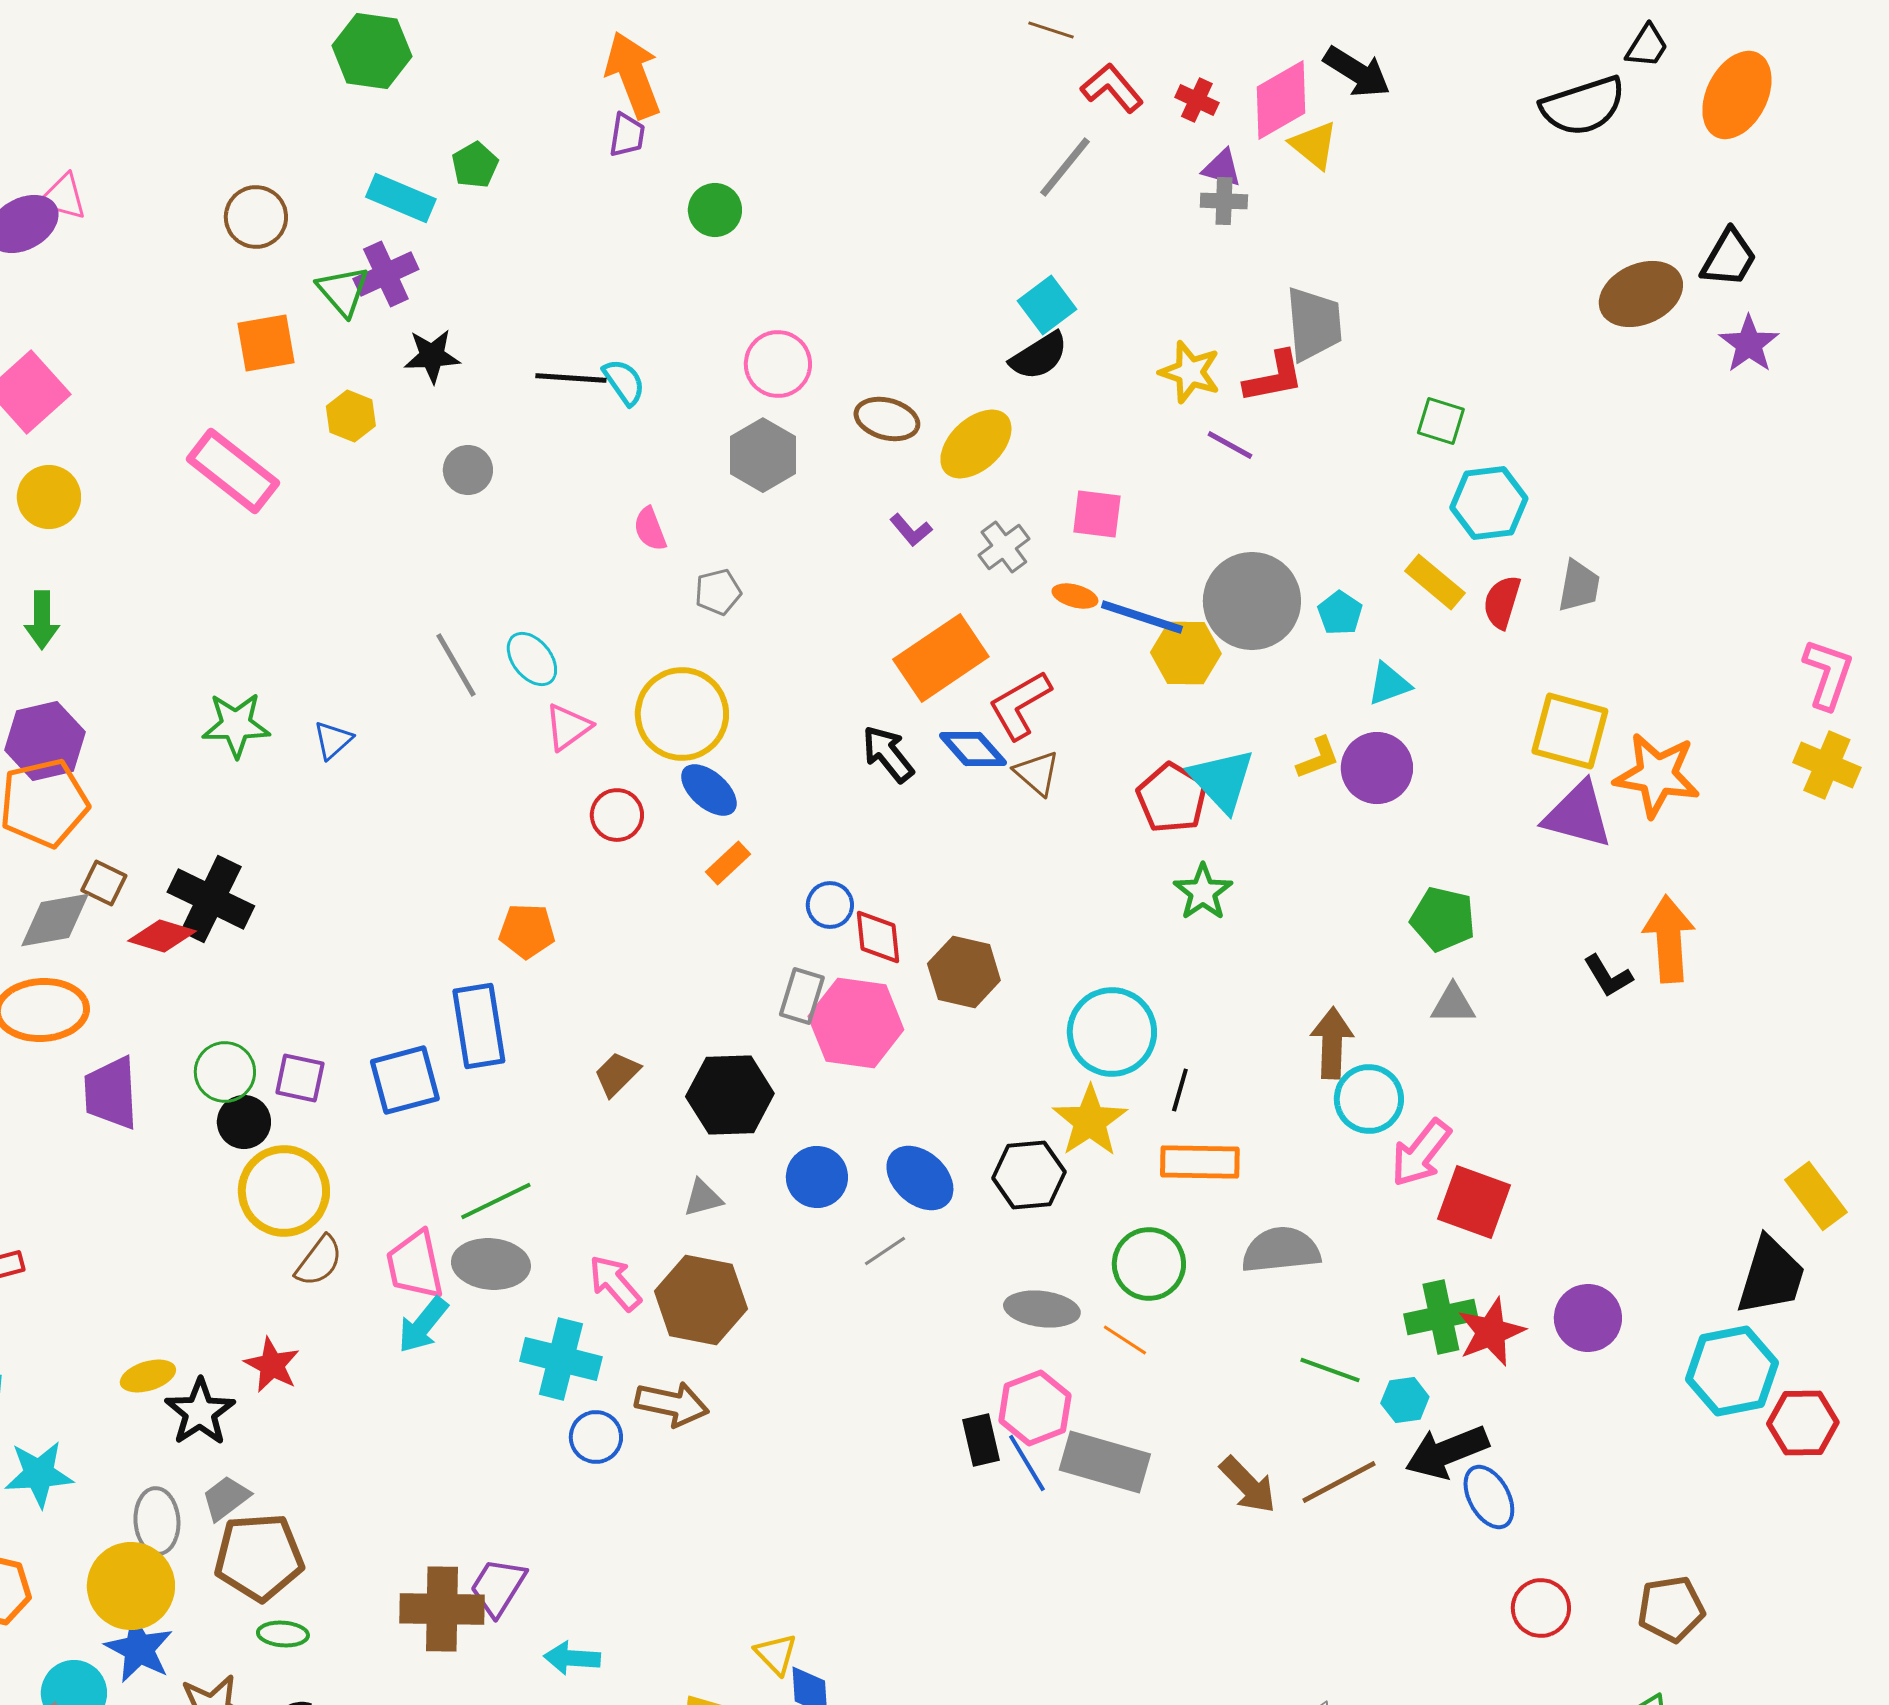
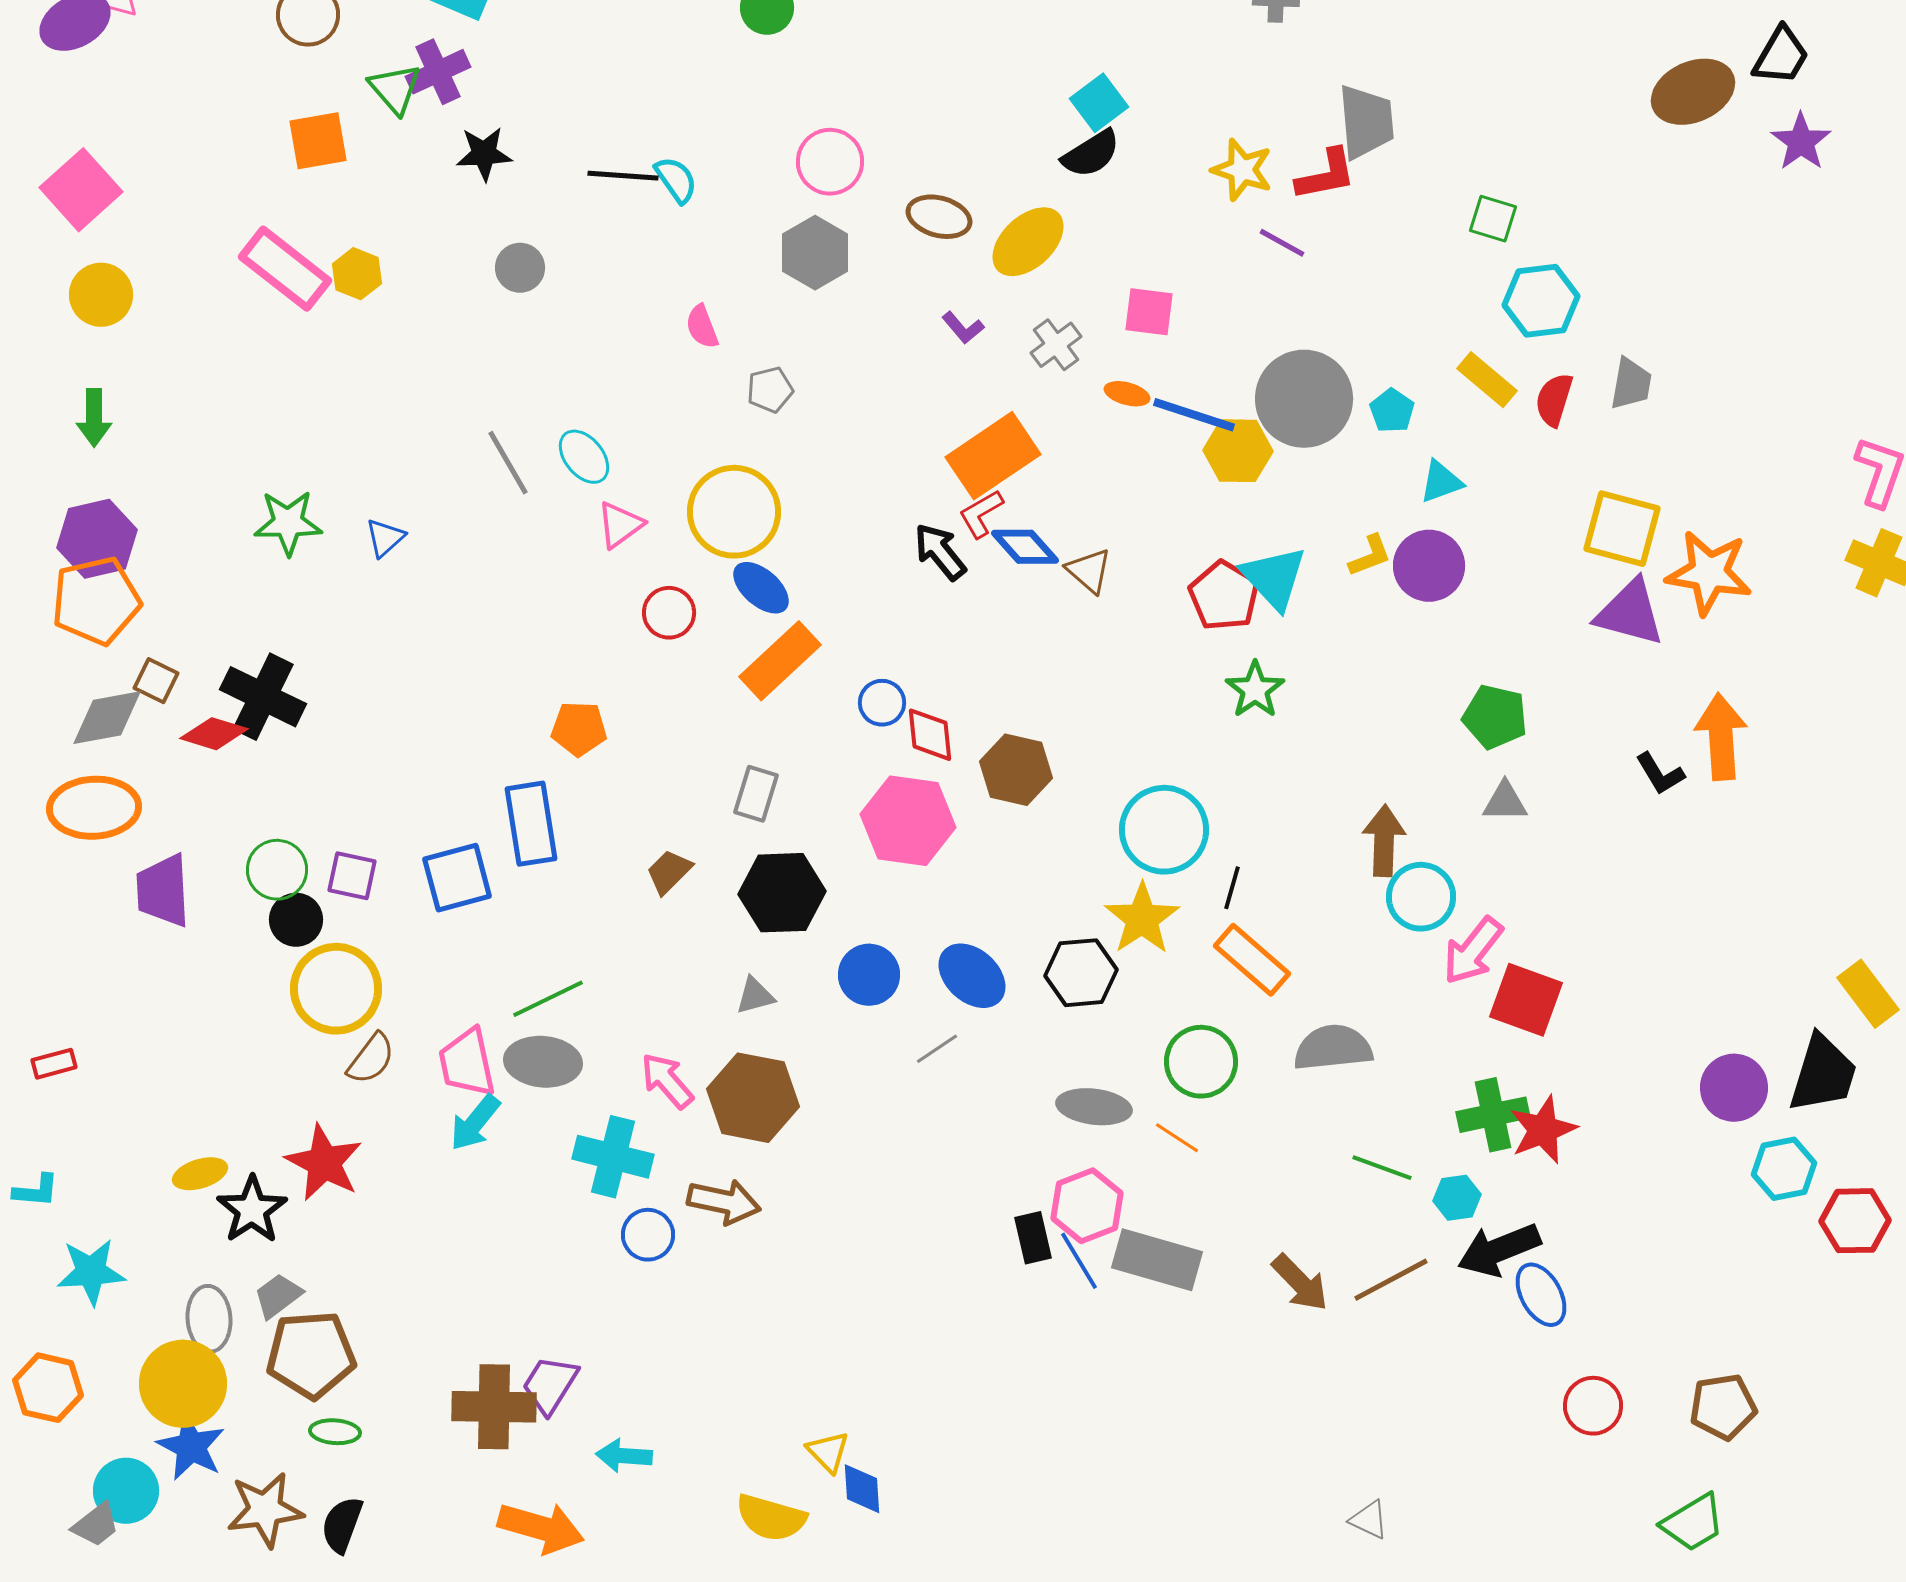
yellow hexagon: (351, 416) -> (357, 274), moved
red L-shape: (1020, 705) -> (981, 514), moved, size x0.7
orange rectangle: (728, 863) -> (780, 661), size x1.8
gray rectangle: (802, 996) -> (756, 794), moved
orange rectangle: (1200, 1162) -> (1252, 960), turned 40
purple circle: (1588, 1318) -> (1734, 1088), moved
red star: (272, 1365) -> (324, 1163), size x1.4
cyan hexagon: (1732, 1371) -> (1784, 1169), size x0.7

